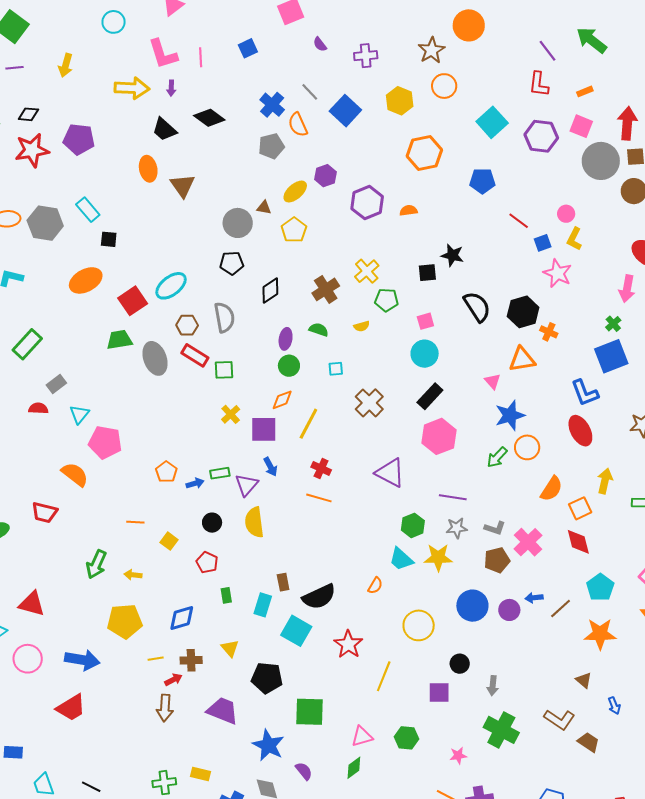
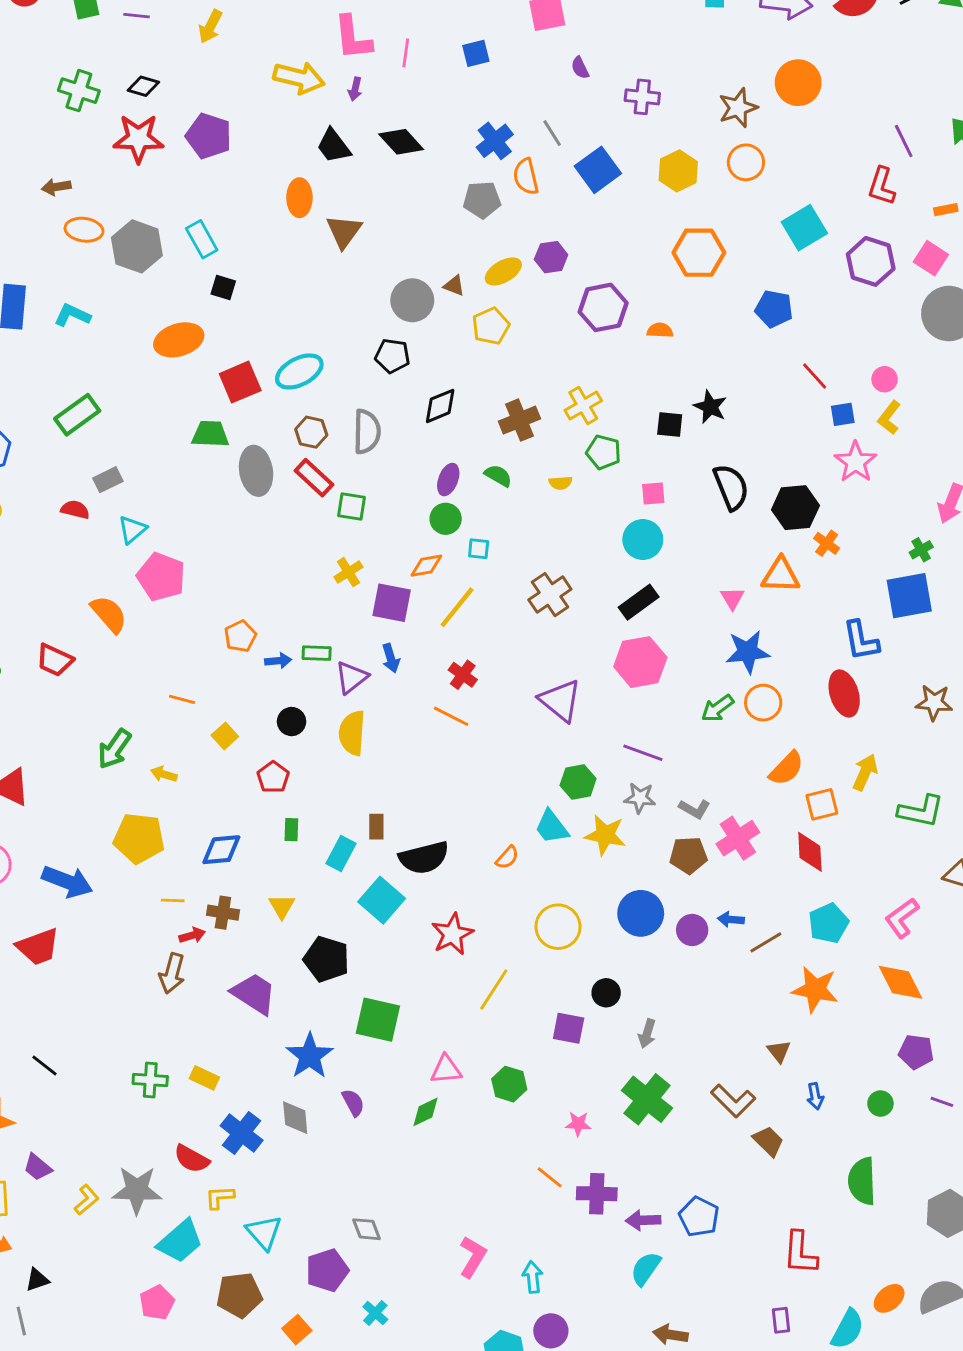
cyan square: (336, 369) -> (479, 549), moved

